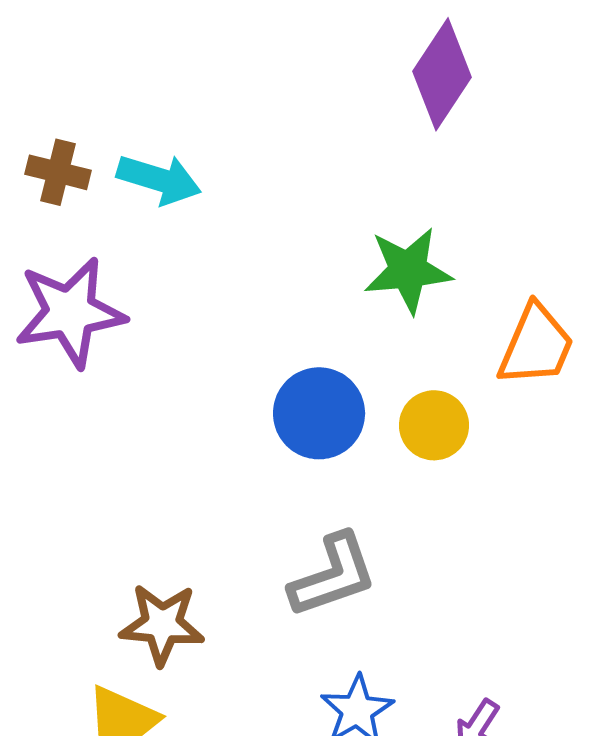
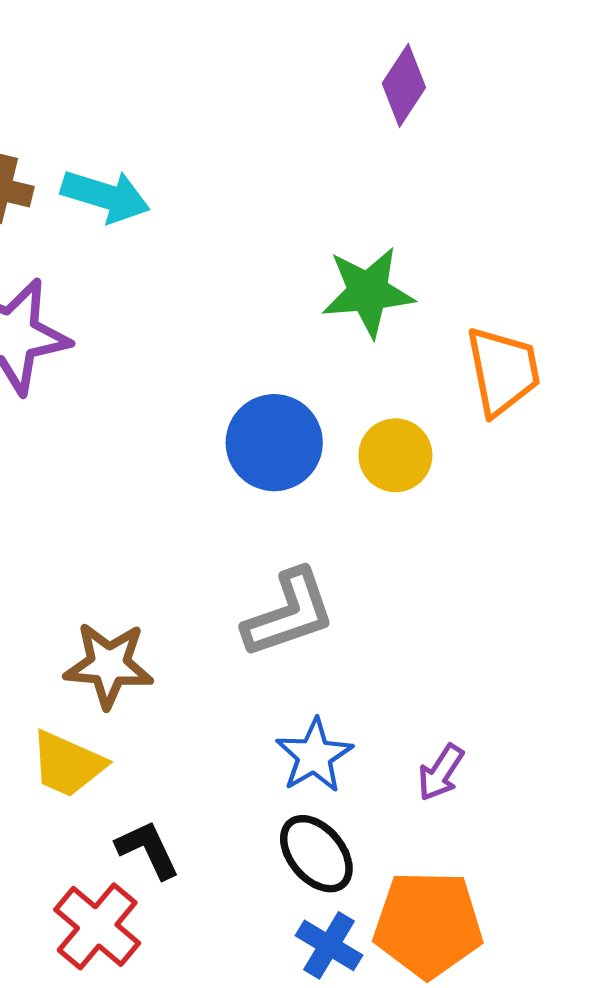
purple diamond: (442, 74) -> (404, 85), size x0.7
orange trapezoid: (536, 345) -> (503, 371), turned -34

